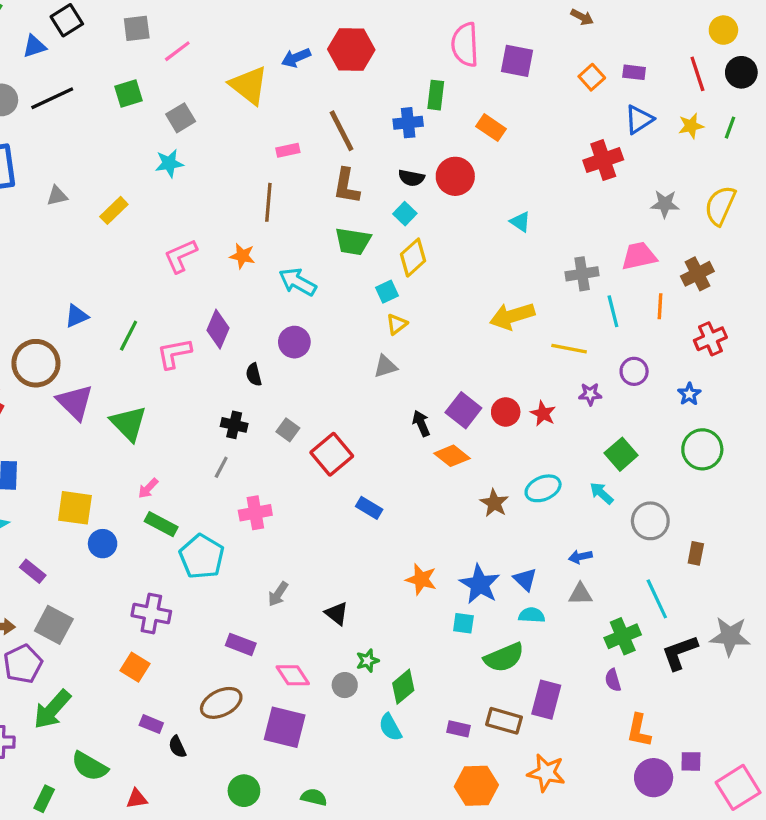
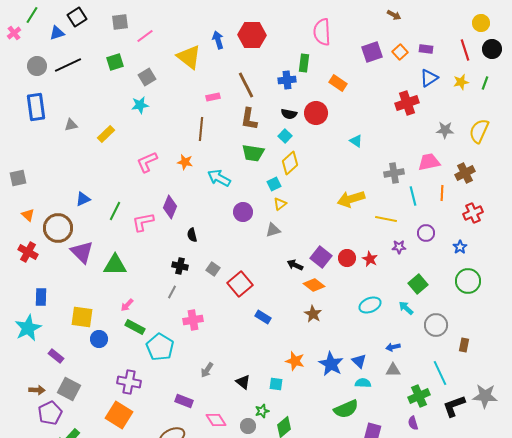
blue arrow: (296, 58) -> (218, 40), turned 96
purple square: (517, 61) -> (372, 52), moved, turned -30
purple circle: (294, 342) -> (243, 212), moved
green triangle: (129, 423) -> (115, 265), turned -45
black arrow: (421, 423) -> (295, 265), turned -42
brown star: (494, 503) -> (313, 314), moved
cyan square: (463, 623) -> (276, 384), moved
orange square: (135, 667) -> (119, 415), size x1.5

